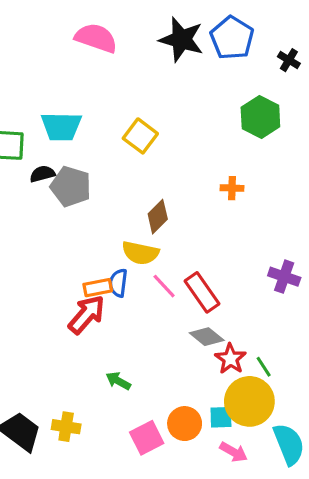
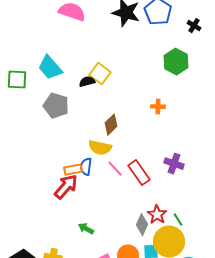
cyan trapezoid: (61, 126) -> (50, 68), turned 48
black semicircle: (42, 174) -> (87, 82), moved
purple cross: (284, 277) -> (174, 164), moved
gray diamond: (207, 337) -> (142, 225), moved, turned 75

